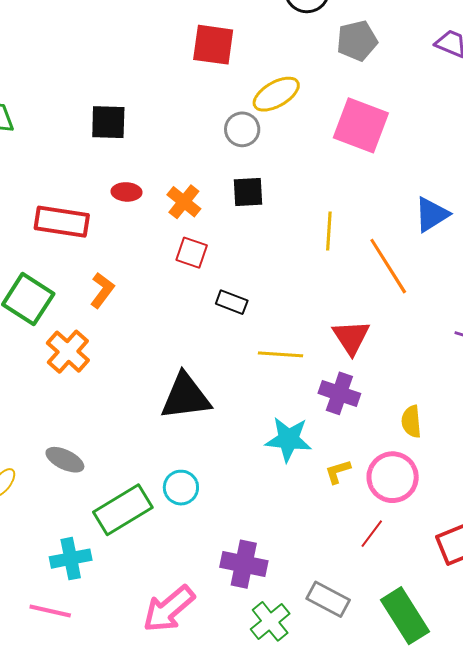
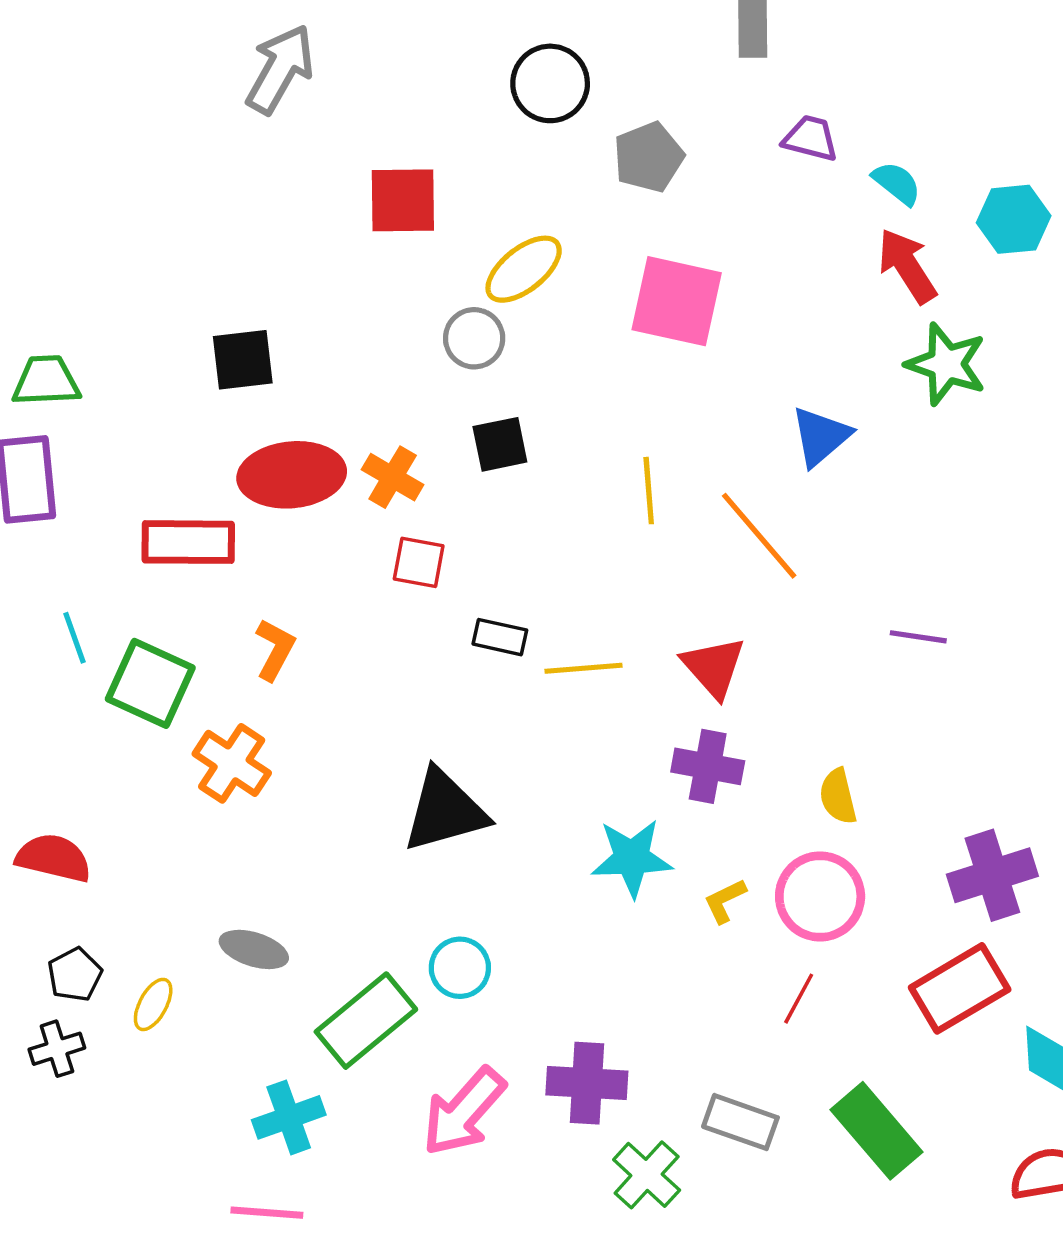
red ellipse: (127, 192) -> (292, 475), size x2.0
yellow line: (280, 354) -> (583, 668), moved
pink arrow: (169, 609) -> (464, 1112), moved

